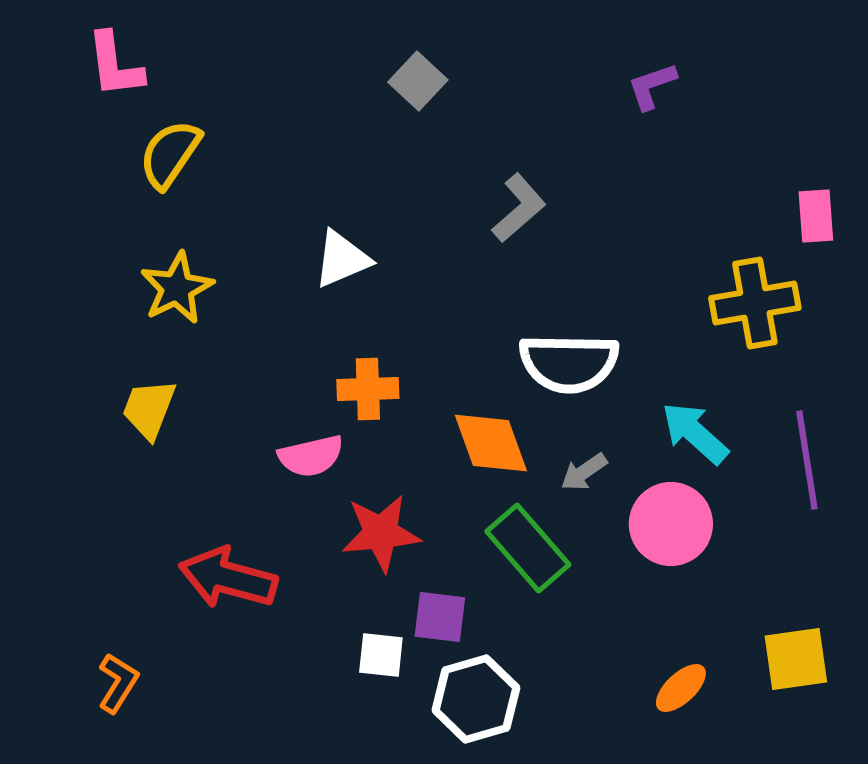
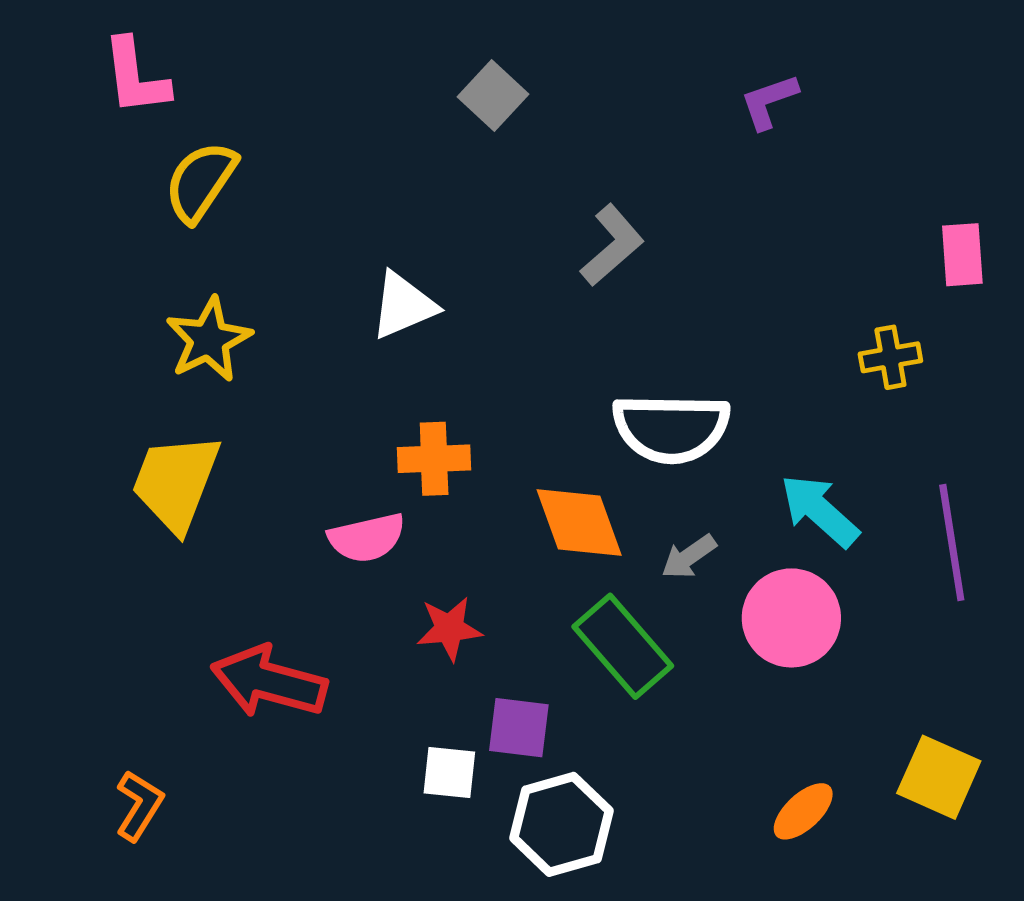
yellow cross: (755, 303) -> (890, 357), size x0.6
yellow trapezoid: (149, 409) -> (176, 482), size x1.4
red star: (381, 533) -> (449, 629), size x0.7
yellow square: (796, 659) -> (939, 777), turned 32

